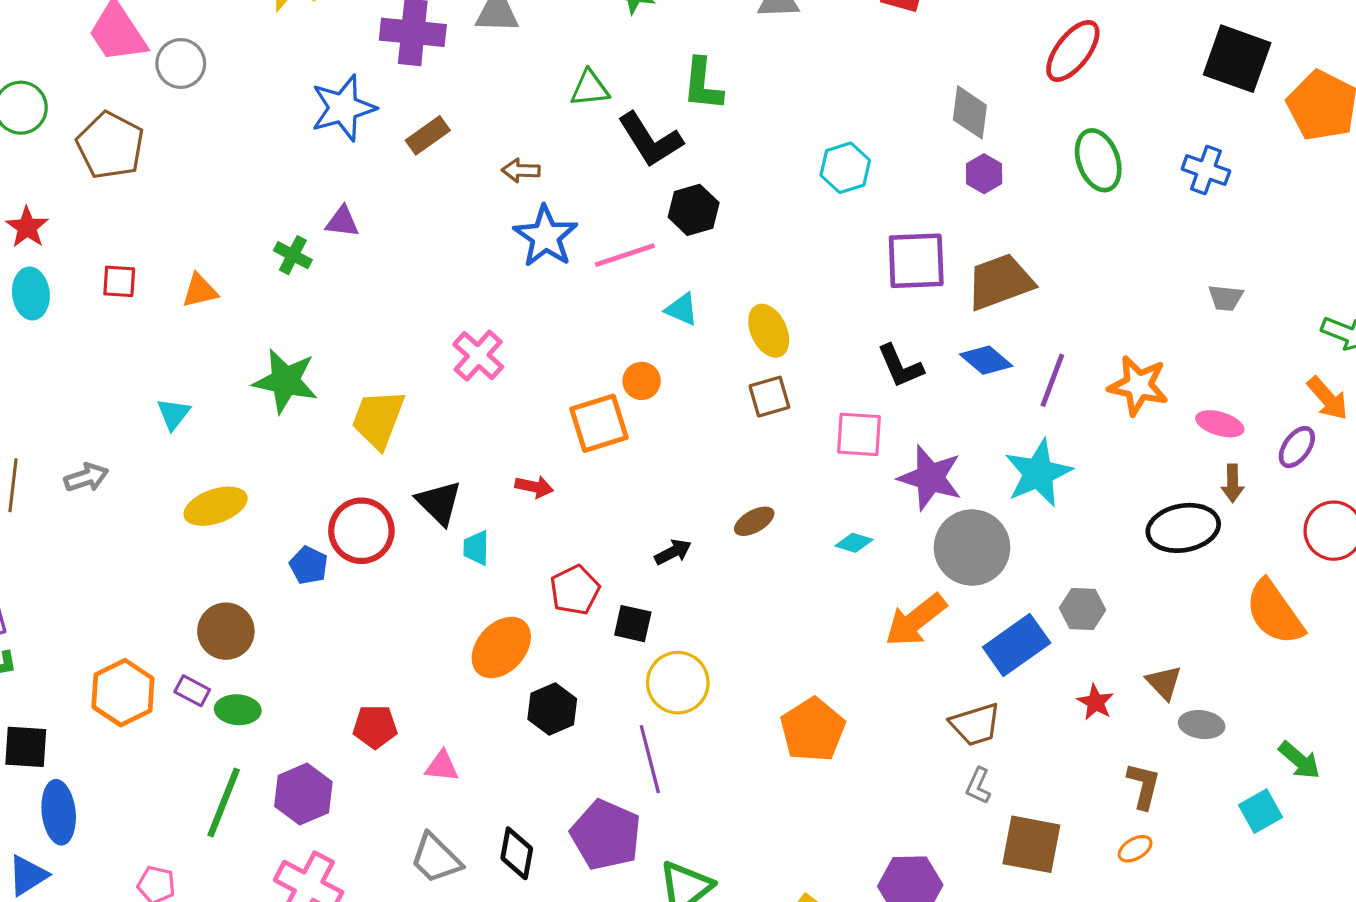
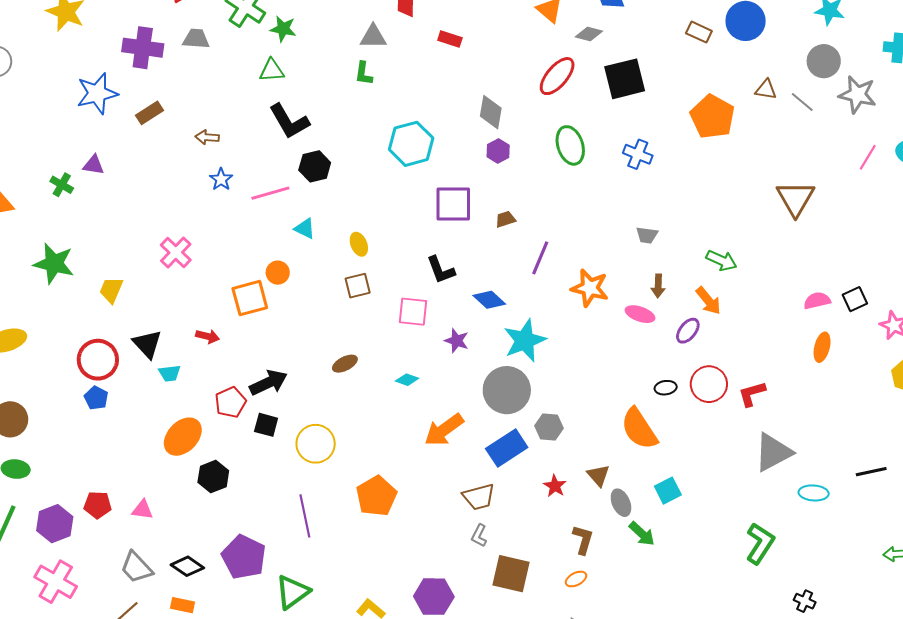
black square: (1237, 59) -> (625, 79), moved, turned -36
green L-shape: (703, 84) -> (364, 73), moved, size x0.7
green triangle: (590, 88) -> (272, 70), moved
cyan hexagon: (845, 168) -> (411, 144), size x1.4
blue star: (546, 236) -> (221, 179), size x0.6
brown trapezoid: (1000, 282) -> (505, 219), size x0.5
yellow ellipse: (769, 331) -> (359, 244), size x0.7
blue diamond: (986, 360) -> (489, 300), moved
purple line: (1052, 380) -> (540, 258), moved
yellow trapezoid: (378, 419) -> (111, 290), size x0.7
purple star: (930, 478) -> (457, 341), size x0.6
brown arrow: (1233, 483) -> (658, 286), moved
black ellipse: (1183, 528) -> (666, 388), moved, size x0.5
cyan trapezoid: (476, 548) -> (170, 373), turned -100
gray circle: (972, 548) -> (507, 390), moved
black arrow: (673, 552) -> (268, 383), moved, size x1.6
blue pentagon: (309, 565) -> (96, 398), moved
orange semicircle: (1274, 612) -> (639, 429), moved
yellow circle: (678, 683) -> (316, 444), moved
gray ellipse: (1202, 725) -> (621, 503), turned 56
red pentagon: (375, 727) -> (98, 505), moved
purple line: (650, 759) -> (305, 516), moved
green arrow: (1299, 760) -> (642, 534), moved
cyan square: (1260, 811) -> (668, 491), moved
black diamond: (517, 853) -> (187, 566), turned -68

